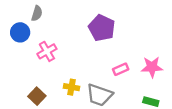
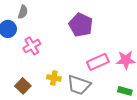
pink rectangle: (121, 69) -> (98, 62), size x1.5

